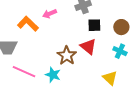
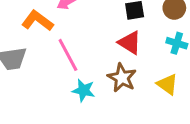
brown star: (67, 56) -> (122, 78), moved
pink line: (24, 72) -> (68, 55), moved, turned 45

